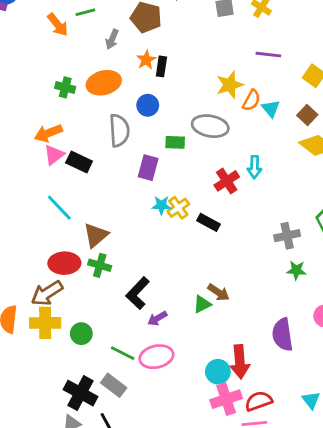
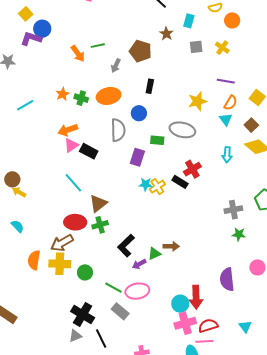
orange star: (146, 60) -> (63, 94), moved
orange semicircle: (251, 100) -> (231, 103), moved
cyan arrow: (254, 167) -> (227, 155), moved
black rectangle: (209, 222) -> (180, 182), moved
green cross: (100, 265) -> (100, 225), turned -35
brown arrow: (218, 292) -> (171, 246), moved, turned -35
green triangle: (202, 304) -> (154, 254), moved
gray rectangle: (114, 385) -> (120, 311), moved

